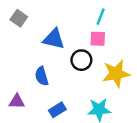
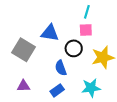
gray square: (19, 18) -> (24, 50), moved, size x1.6
blue semicircle: (42, 76) -> (61, 68), moved

